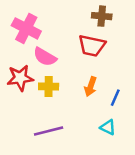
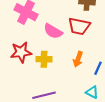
pink semicircle: (45, 57) -> (53, 31), moved

